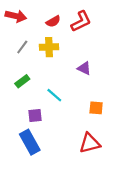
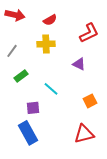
red L-shape: (81, 21) -> (89, 33), moved
gray line: (22, 47) -> (12, 51), moved
orange square: (96, 108) -> (90, 101), turned -32

